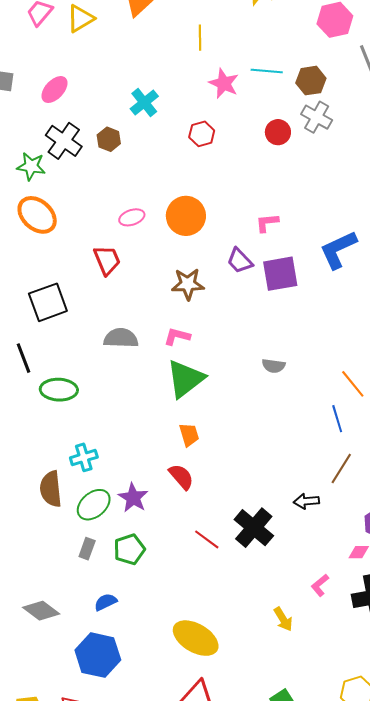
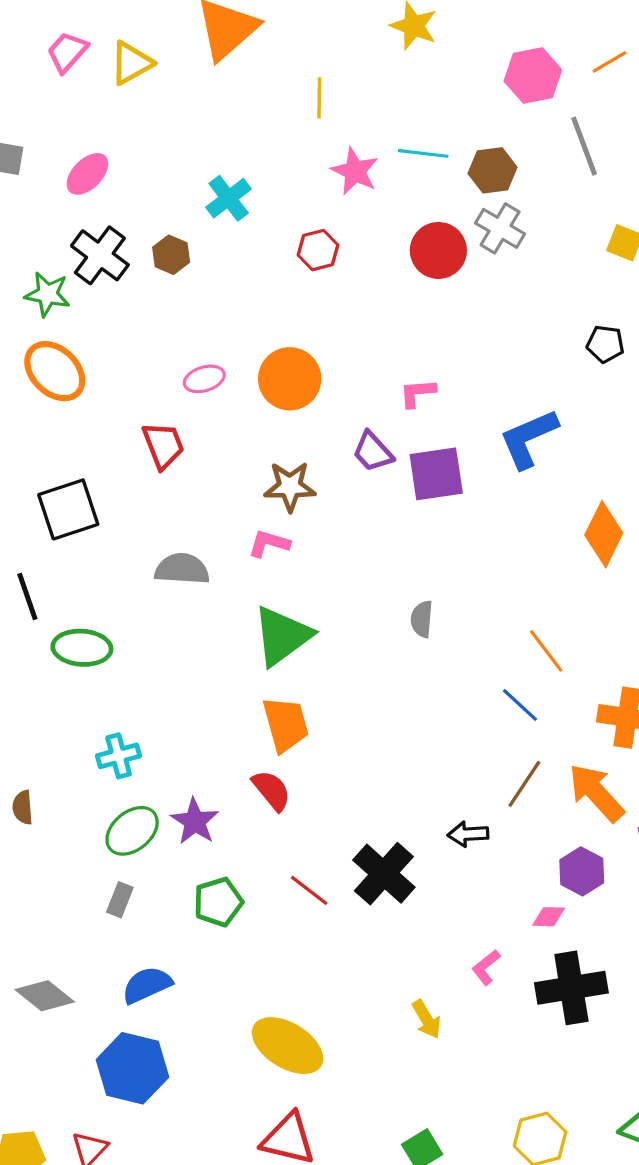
red circle: (278, 132) -> (438, 250), size x1.4
pink L-shape: (177, 336) -> (269, 543), moved
gray semicircle: (274, 366) -> (422, 619), turned 85
blue line: (337, 419) -> (520, 705), turned -32
orange trapezoid: (189, 435) -> (286, 724), size x1.5
brown semicircle: (51, 489) -> (23, 807), moved, size x0.6
green pentagon: (129, 549) -> (218, 902), moved
blue semicircle: (106, 602) -> (147, 985), size x1.4

